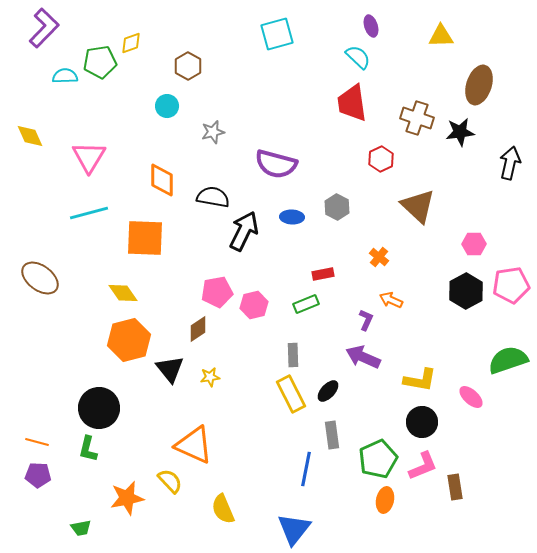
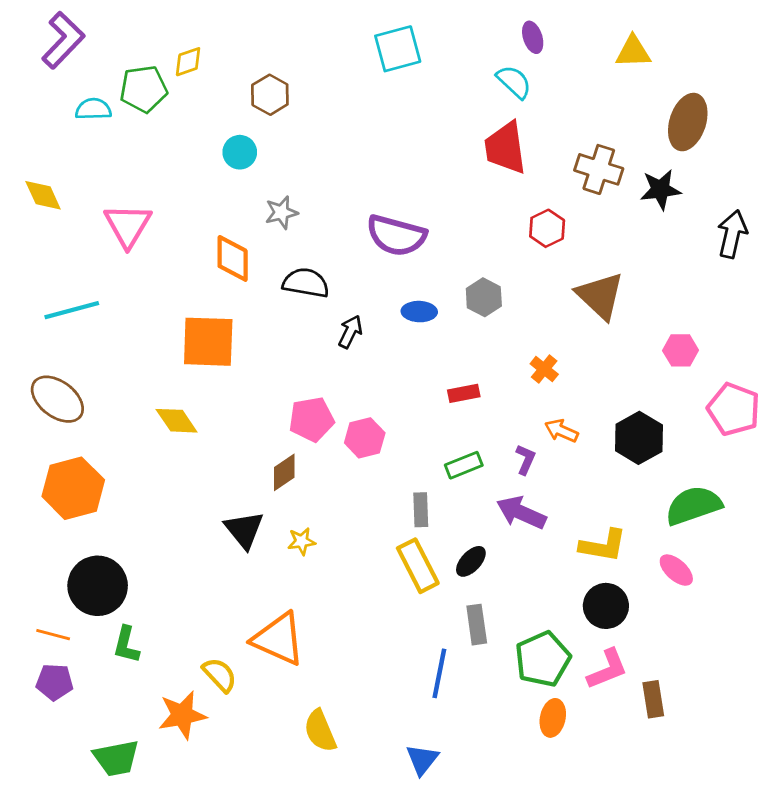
gray star: (213, 132) -> (281, 212), moved
cyan line: (89, 213) -> (72, 310), moved
black arrow: (244, 231) -> (350, 332), size x0.6
pink pentagon: (511, 285) -> (734, 409), turned 30
black hexagon: (466, 291) -> (639, 438), moved
green rectangle: (306, 304) -> (464, 465), moved
orange hexagon: (129, 340) -> (73, 488), moved
green semicircle: (508, 360) -> (694, 505), moved
black circle: (99, 408) -> (98, 586), moved
yellow semicircle: (170, 481) -> (220, 675), moved
green trapezoid: (81, 528) -> (116, 758), size x1.6
blue triangle: (294, 529) -> (422, 760), size x0.7

